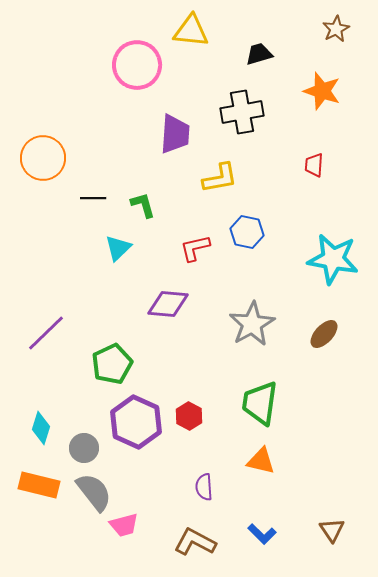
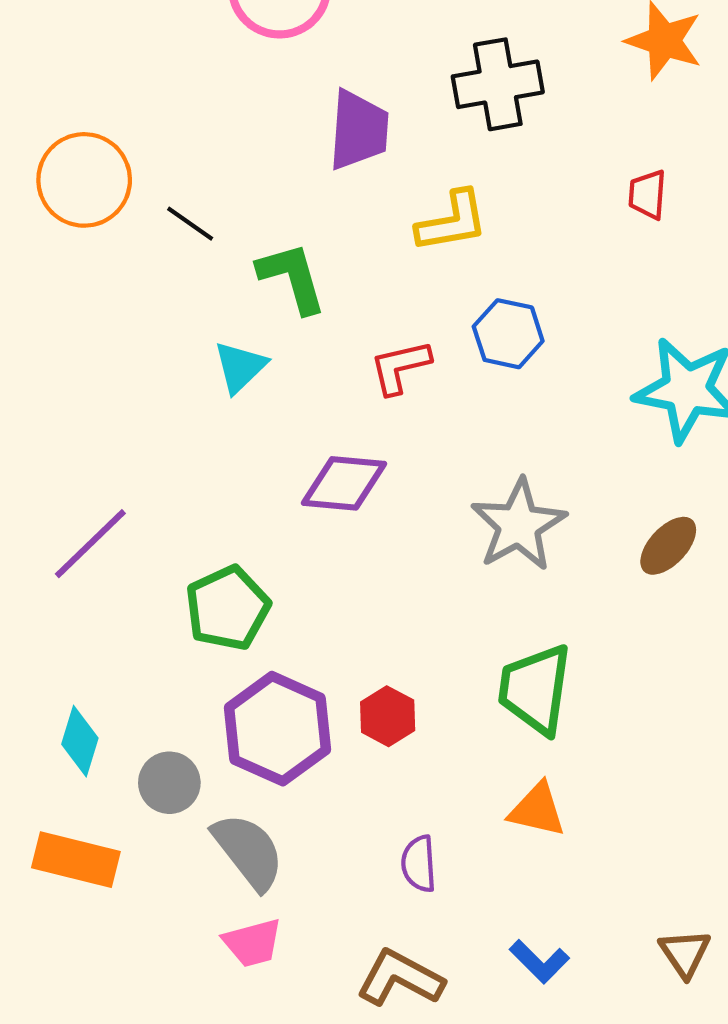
black line: (93, 198) -> (190, 224), moved, turned 35
green L-shape: (143, 205) -> (292, 278), size x1.4
gray semicircle: (94, 492) -> (248, 851), moved

